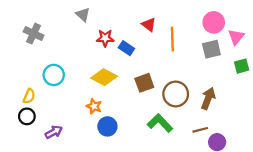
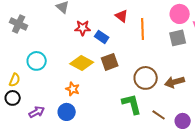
brown square: (144, 83) -> (110, 62), moved
brown arrow: (208, 98) -> (175, 82), turned -126
green L-shape: (160, 123) -> (132, 104), turned 30
blue circle: (107, 126) -> (67, 112), moved
brown line: (200, 130) -> (159, 115), moved, turned 48

